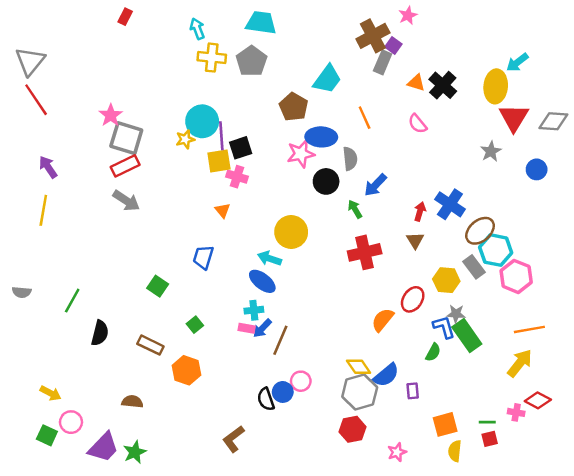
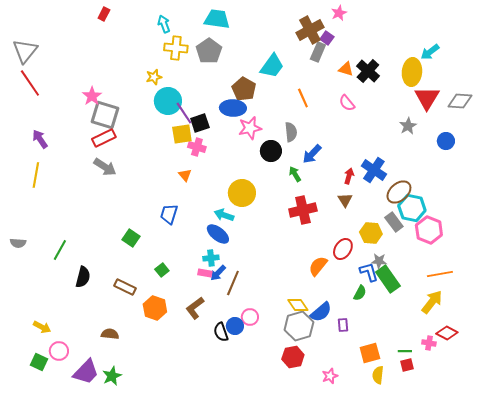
purple line: (221, 136) -> (184, 113), turned -30
blue ellipse: (321, 137) -> (233, 108), moved
yellow star: (185, 139) -> (154, 77), moved
brown L-shape: (233, 439) -> (195, 308), moved

